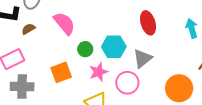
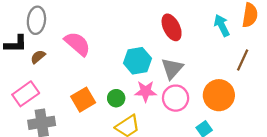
green circle: (85, 49) -> (116, 98), moved
pink star: (98, 72) -> (146, 91), moved, turned 30
pink circle: (127, 83) -> (176, 98), moved

